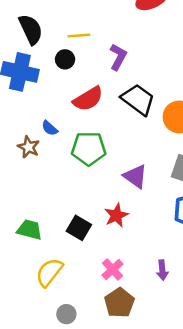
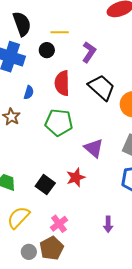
red semicircle: (88, 99) -> (62, 83), turned 115
blue semicircle: (50, 128) -> (29, 92), moved, turned -120
pink cross: (113, 269) -> (59, 224), moved
brown pentagon: (119, 303) -> (52, 248), moved

